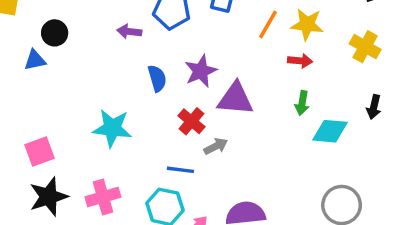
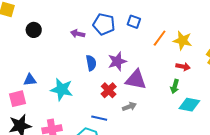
blue triangle: (35, 60) -> (30, 80), moved
red arrow: (300, 61) -> (183, 67), moved
gray arrow: (216, 146) -> (129, 107), moved

